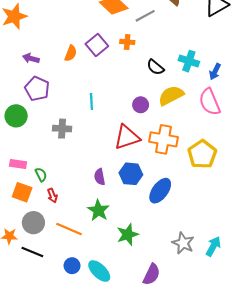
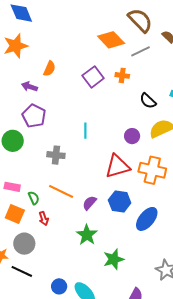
orange semicircle: (71, 53) -> (49, 69), moved
purple semicircle: (100, 177) -> (89, 203), turned 49
orange line: (69, 229) -> (61, 191), moved

